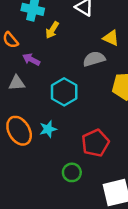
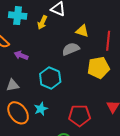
yellow arrow: (52, 30) -> (42, 22), moved
gray triangle: (17, 83) -> (13, 85), moved
red pentagon: (95, 143) -> (80, 116), turned 30

